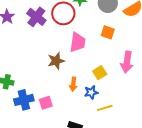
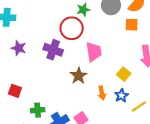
purple cross: (36, 17) -> (53, 50), moved
orange square: (108, 32) -> (132, 25), moved

